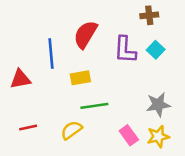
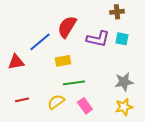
purple L-shape: (125, 50) -> (98, 39), turned -80
cyan square: (156, 50) -> (122, 39), turned -32
blue line: (51, 54) -> (40, 42), turned 55
pink rectangle: (129, 135) -> (85, 106), moved

